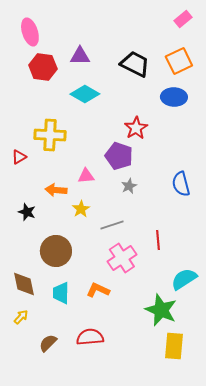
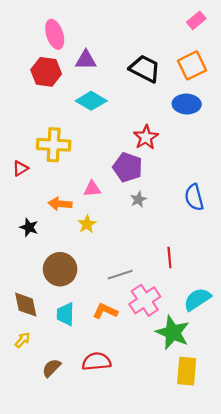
pink ellipse: (30, 32) -> (55, 34), moved
gray line: (112, 225) -> (120, 275), moved
pink cross: (122, 258) -> (145, 300), moved

